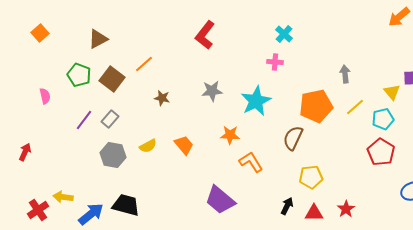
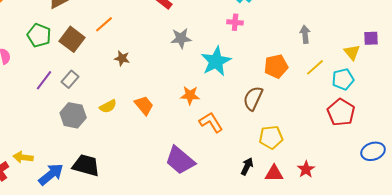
gray star: (212, 91) -> (181, 38), moved
orange pentagon: (316, 106) -> (276, 66), size x0.7

